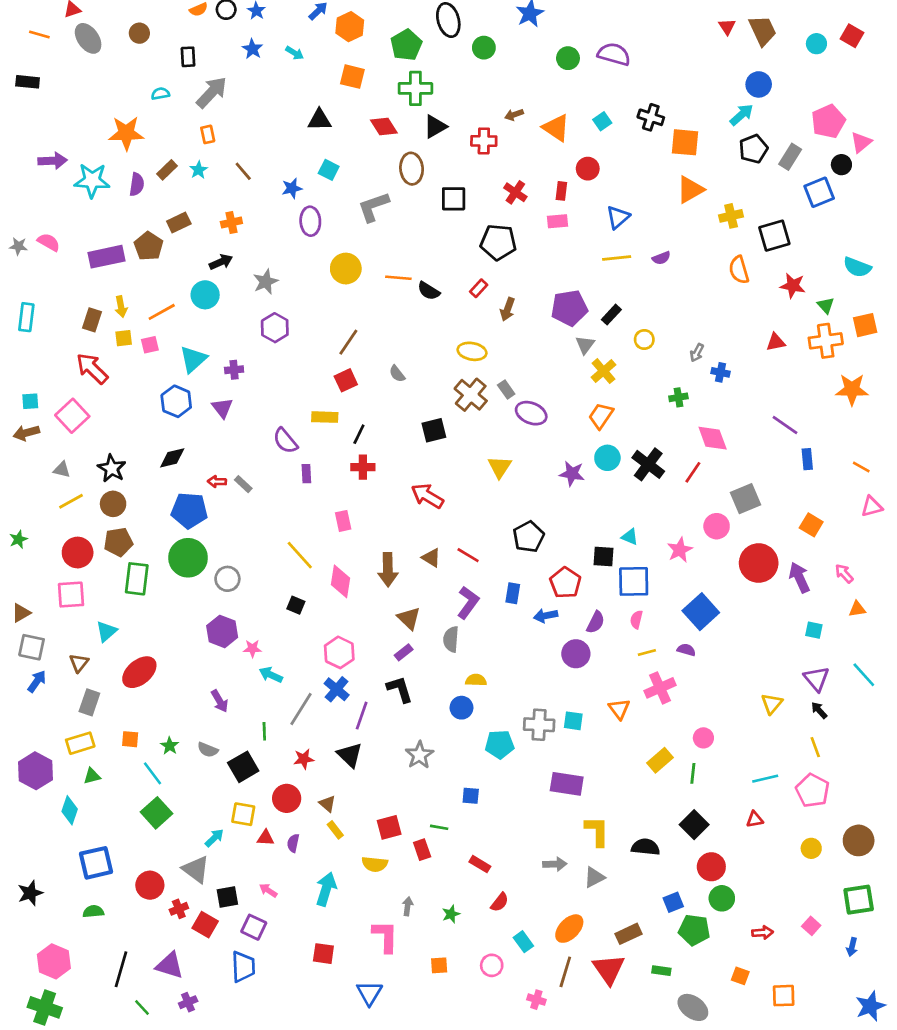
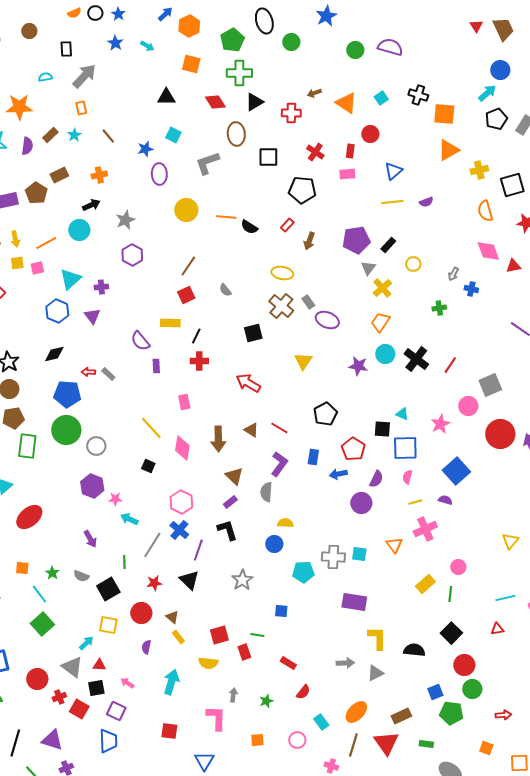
pink diamond: (713, 438) -> (488, 251), moved
red triangle: (266, 838) -> (99, 665), moved

